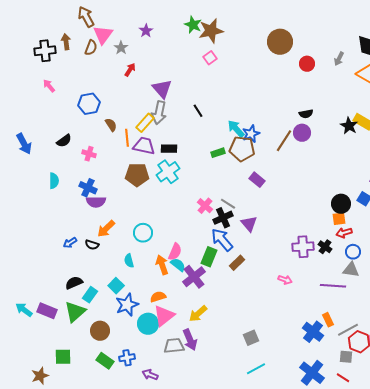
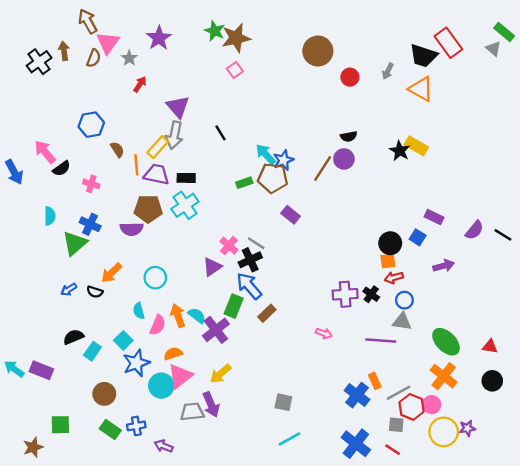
purple star: (146, 31) -> (159, 38), size x1.5
black cross: (45, 51) -> (39, 62), turned -30
pink arrow: (49, 86) -> (45, 152), moved, size x1.5
purple semicircle: (96, 202) -> (132, 229), moved
purple triangle: (249, 224) -> (212, 267), moved, turned 36
pink semicircle: (175, 252) -> (158, 325), moved
green triangle: (75, 312) -> (75, 243), moved
gray square: (251, 338) -> (283, 402), turned 35

